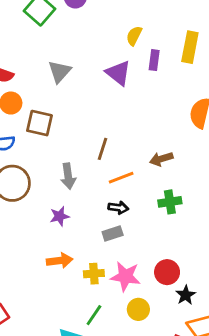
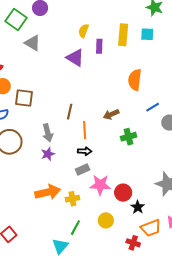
gray triangle: (60, 72) -> (33, 43), moved, turned -36
orange line: (121, 178) -> (85, 130), turned -66
green cross: (170, 202) -> (128, 137), moved
purple star: (60, 216) -> (48, 154), moved
orange arrow: (60, 261) -> (48, 192), size x1.4
pink star: (125, 276) -> (100, 185), moved

